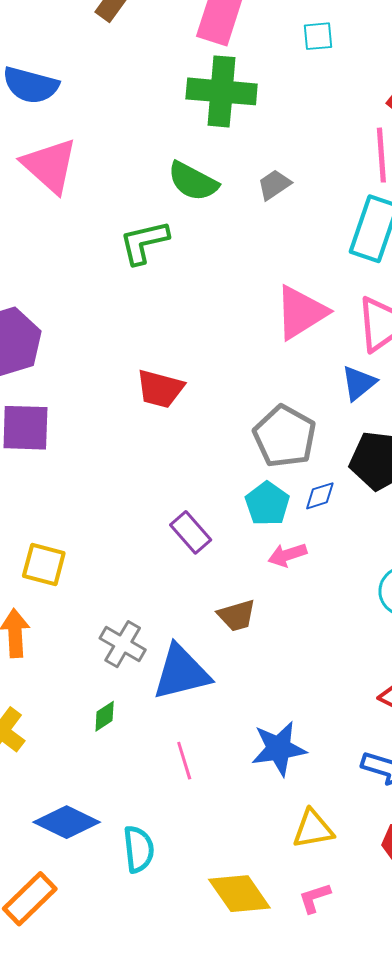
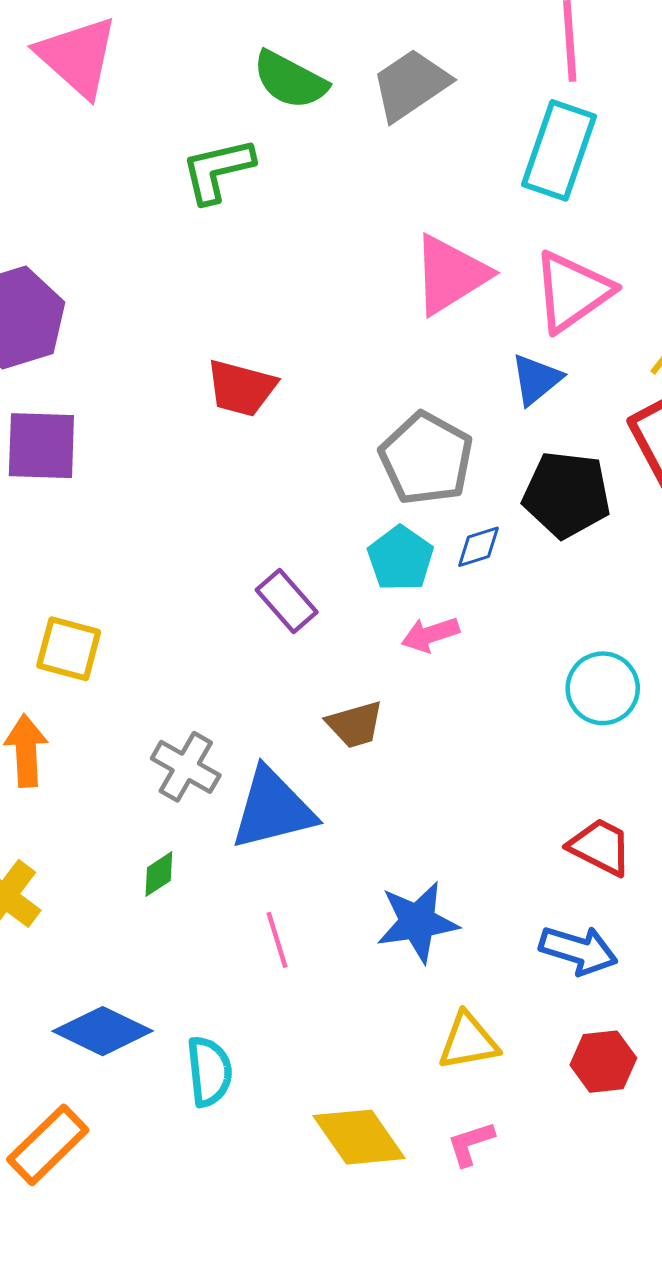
gray trapezoid: (274, 185) -> (411, 85), size x1.6

